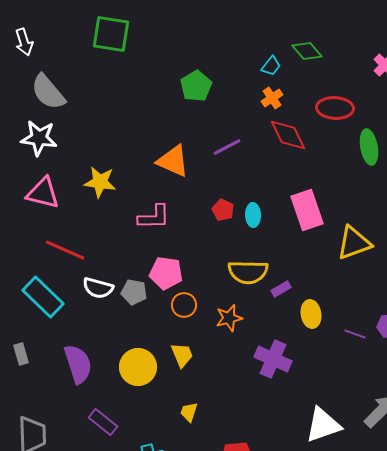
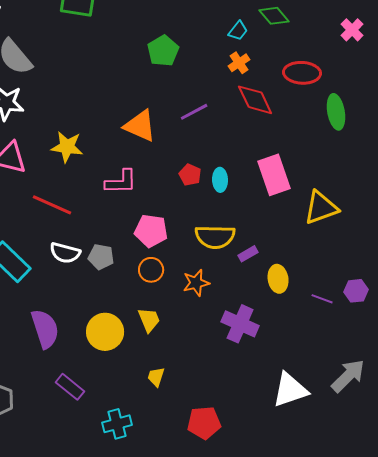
red line: (65, 250) -> (52, 205), moved
pink pentagon: (166, 273) -> (151, 231), moved

